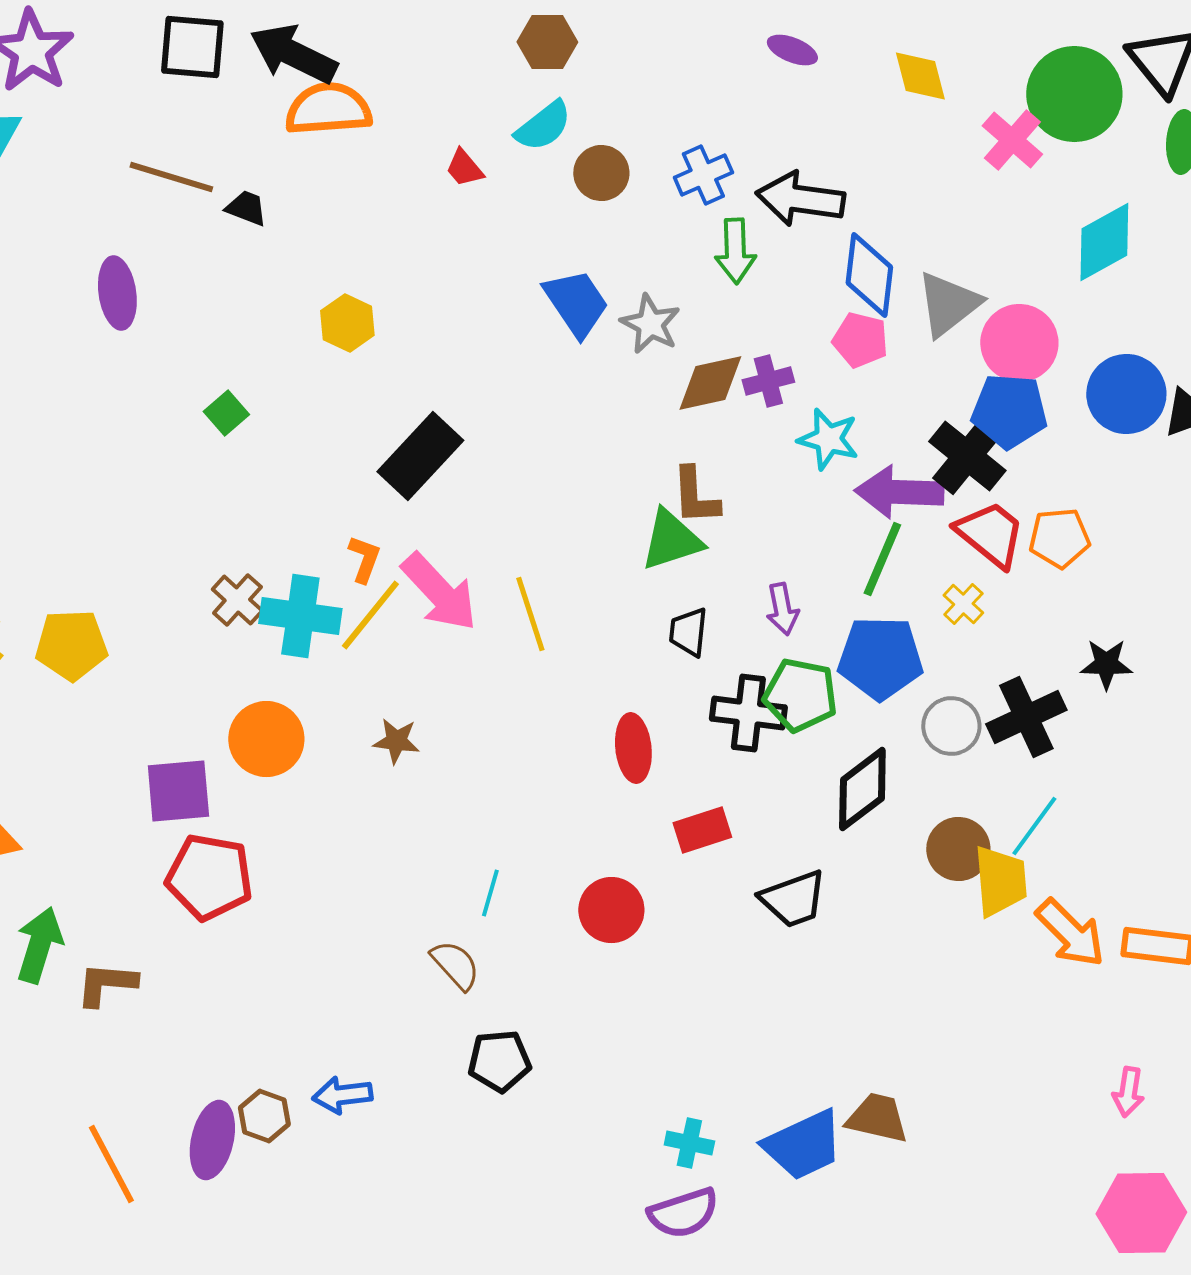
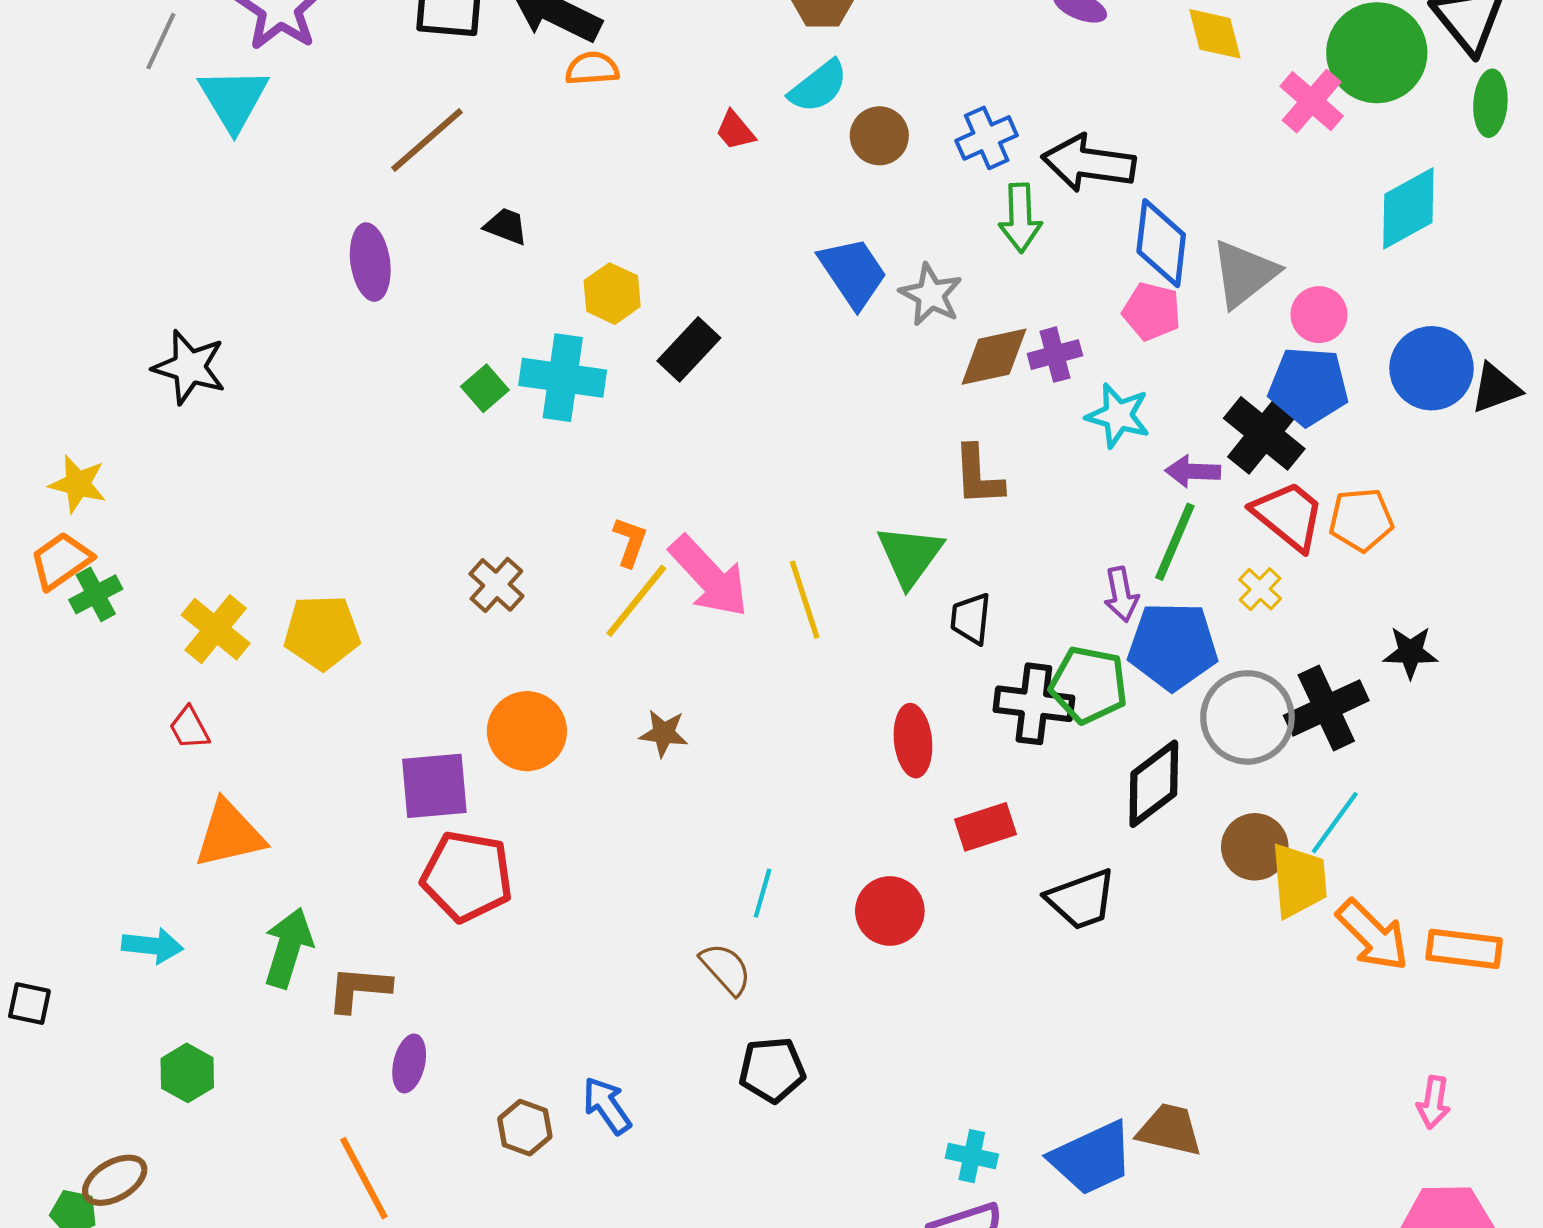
orange semicircle: (328, 109) -> (592, 68), size x0.6
brown line: (171, 177) -> (427, 140), turned -58
black trapezoid: (246, 208) -> (506, 226), moved
pink circle: (1019, 343) -> (1319, 315), size x0.7
black rectangle: (420, 456) -> (689, 349), moved, size x0.7
purple arrow: (899, 492) -> (1193, 471), size x0.6
green triangle: (671, 540) -> (910, 555), moved, turned -36
purple arrow: (782, 609) -> (1121, 594), moved
cyan cross: (300, 616) -> (563, 378), moved
gray circle: (951, 726) -> (1247, 717), size x1.5
blue arrow: (342, 1095) -> (607, 1106), turned 62
purple ellipse: (212, 1140) -> (409, 1063), moved, size x0.7

